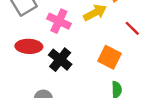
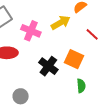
black cross: (60, 60) -> (48, 66), moved

